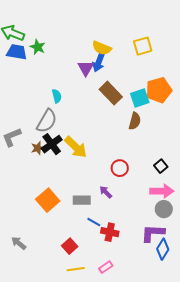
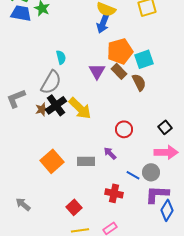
purple triangle: (86, 68) -> (97, 71), moved
orange pentagon: (159, 90) -> (120, 51), moved
brown rectangle: (111, 93) -> (119, 71), moved, size x0.7
brown semicircle: (135, 121) -> (139, 82), turned -42
gray circle: (164, 209) -> (151, 172), moved
blue line: (94, 222) -> (133, 175), moved

